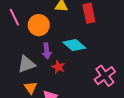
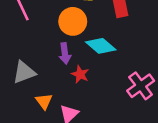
orange circle: (39, 25) -> (73, 21), moved
gray triangle: (27, 64) -> (24, 72), moved

